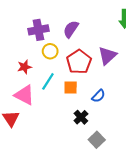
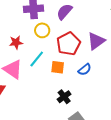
blue semicircle: (98, 96) -> (85, 70), moved

